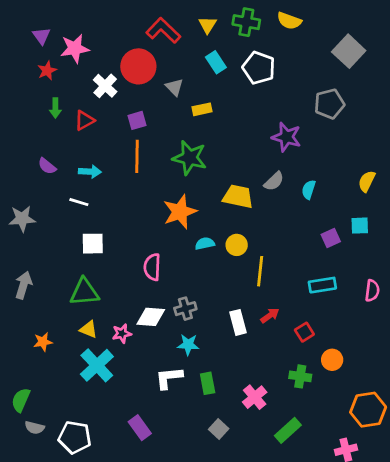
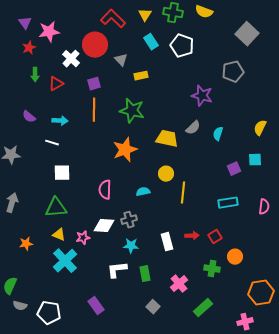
cyan semicircle: (205, 244) -> (143, 192), moved
red arrow: (270, 316) -> (192, 236), moved, turned 32
white rectangle: (238, 322) -> (167, 242), moved

